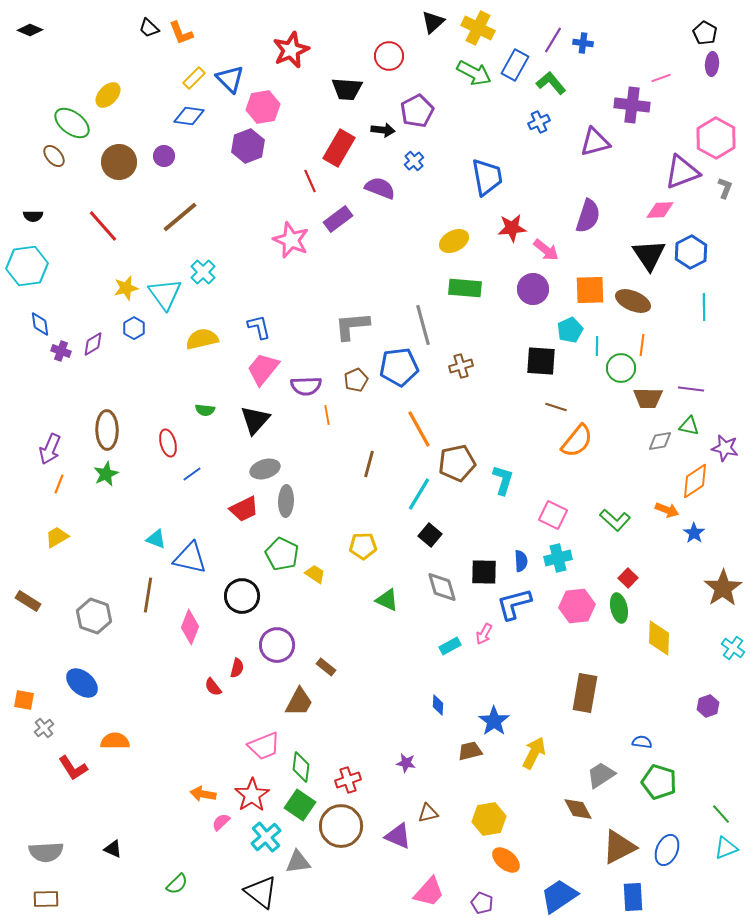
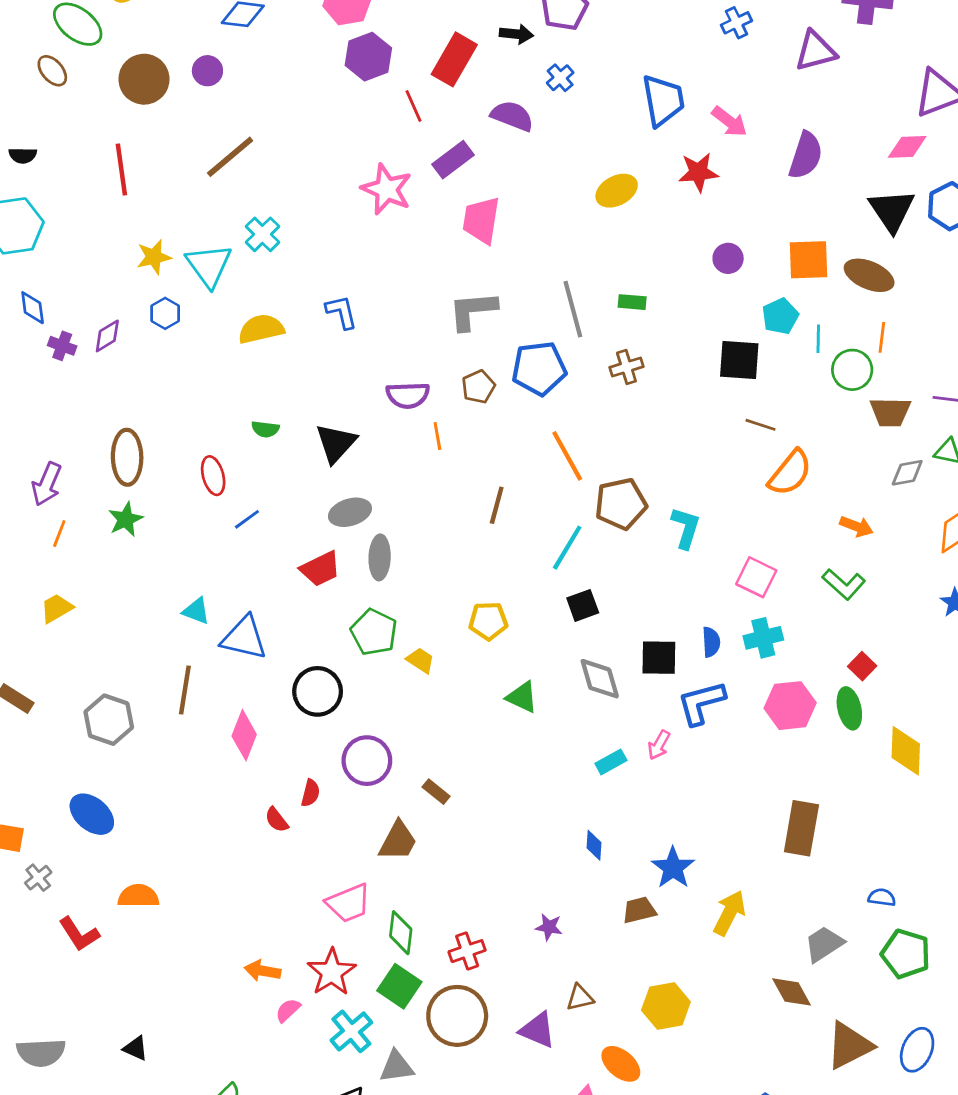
purple hexagon: (248, 146) -> (368, 57), moved
red line: (103, 226) -> (121, 169), turned 33
pink arrow: (546, 250) -> (729, 122), moved
green rectangle: (465, 288) -> (632, 302), moved, size x0.6
purple circle: (533, 289) -> (728, 258), size x0.7
pink trapezoid: (263, 369) -> (481, 220), moved, turned -30
orange arrow: (667, 510) -> (856, 526), moved
black square: (430, 535) -> (583, 605), turned 30
orange ellipse: (506, 860) -> (621, 1064), moved

